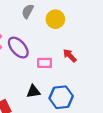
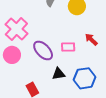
purple ellipse: (18, 48) -> (43, 51), moved

